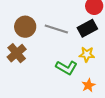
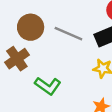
green L-shape: (66, 68) -> (48, 86), moved

